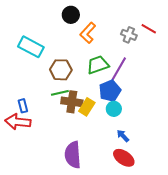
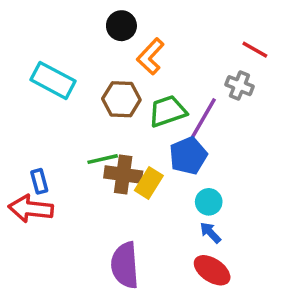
gray cross: (129, 35) -> (239, 86), moved
brown hexagon: (61, 70) -> (121, 99), moved
cyan circle: (114, 109) -> (209, 202), moved

